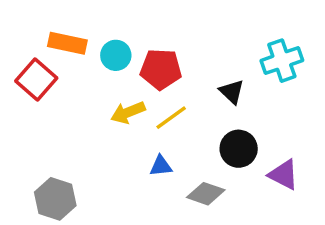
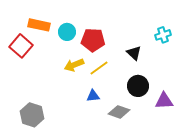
cyan cross: (282, 61) -> (163, 35), size x0.7
purple triangle: (284, 175) -> (164, 101), turned -30

